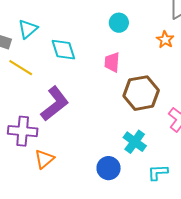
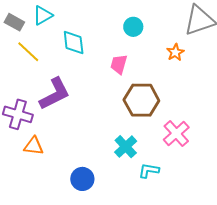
orange triangle: (44, 159) -> (34, 146), turned 35
blue circle: (109, 168) -> (82, 179), moved
cyan L-shape: (158, 172) -> (149, 170), moved

